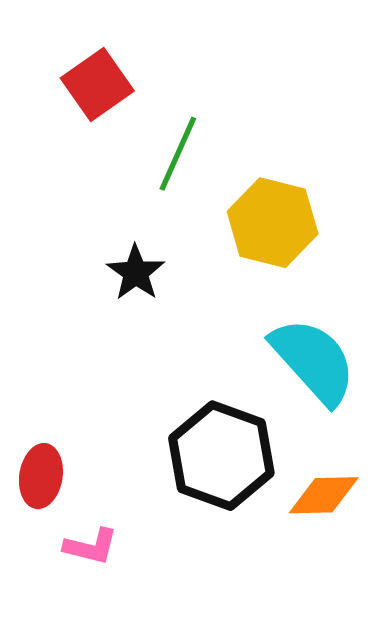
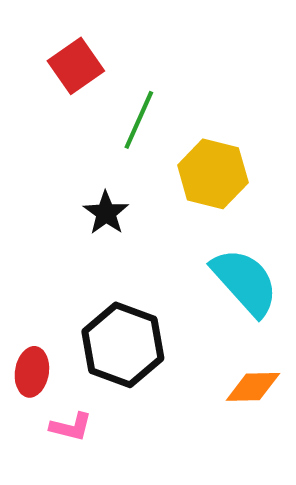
black hexagon: (221, 456) -> (123, 345), moved

